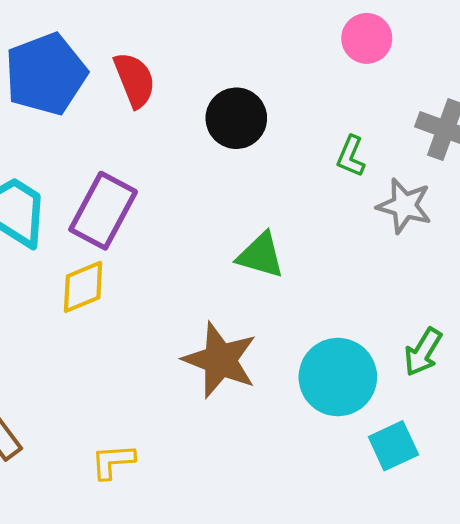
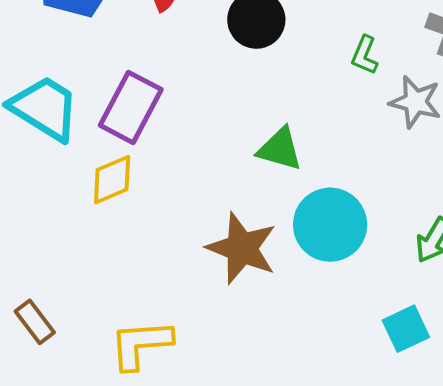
cyan circle: (338, 377) -> (330, 225), moved
yellow L-shape: (113, 461) -> (141, 344), size x1.5

